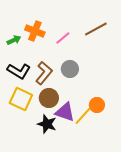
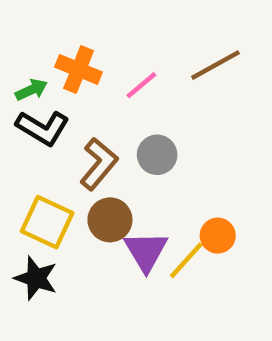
black L-shape: (19, 71) -> (43, 128), moved
purple triangle: (65, 112) -> (146, 251), turned 40
black star: (47, 124) -> (36, 278), moved

